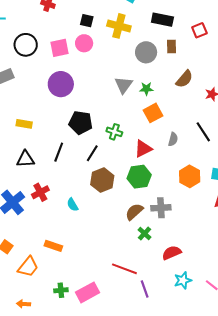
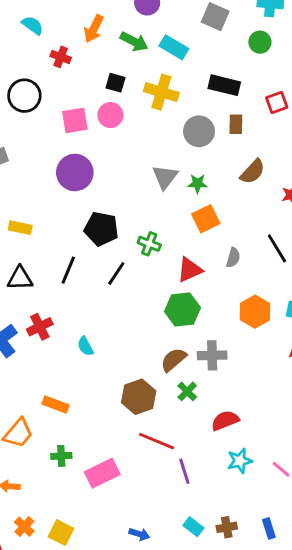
black circle: (26, 45) -> (24, 96), moved
brown hexagon: (102, 180) -> (139, 397), moved
green cross: (61, 290) -> (61, 456), moved

